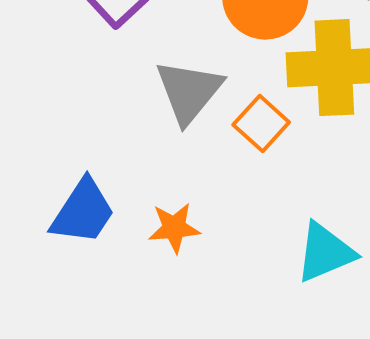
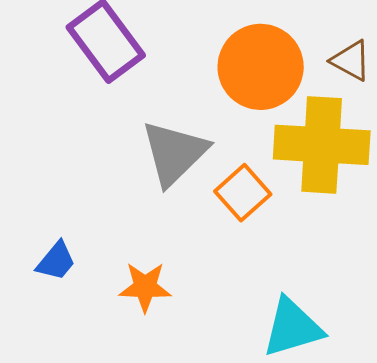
blue trapezoid: (83, 212) -> (56, 261), size x0.6

